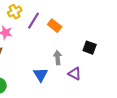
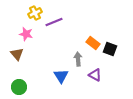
purple line: (34, 21) -> (54, 22), turned 36
orange rectangle: (55, 26) -> (93, 43), moved

